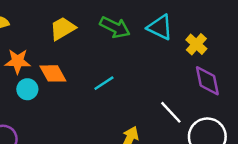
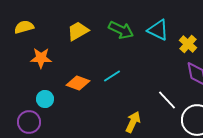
orange diamond: (53, 73) -> (78, 83), moved, turned -40
cyan circle: (27, 89) -> (45, 99), moved

